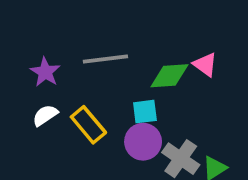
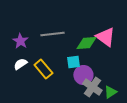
pink triangle: (205, 65) -> (105, 37), size x1.5
purple circle: (143, 142) -> (83, 75), moved

